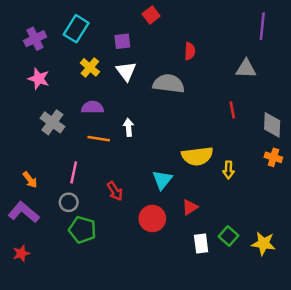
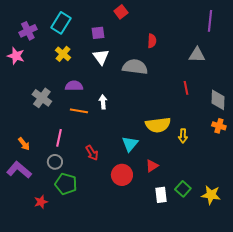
yellow cross: (90, 67) -> (63, 54), moved
pink star: (39, 79) -> (16, 56), moved
red star: (21, 253) -> (41, 202), moved

